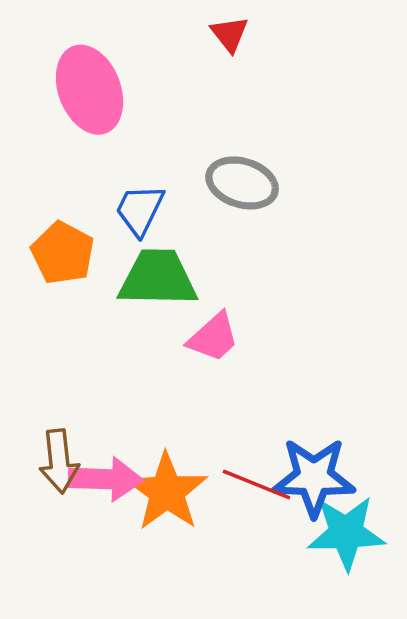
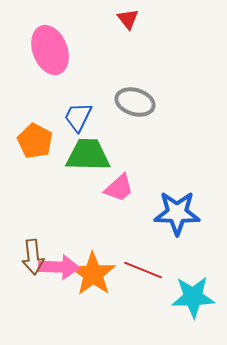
blue star: (314, 477) -> (177, 213), moved

